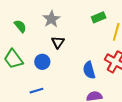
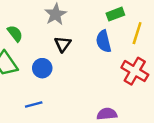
green semicircle: (20, 26) -> (15, 33), moved
blue semicircle: (89, 70) -> (104, 41), moved

